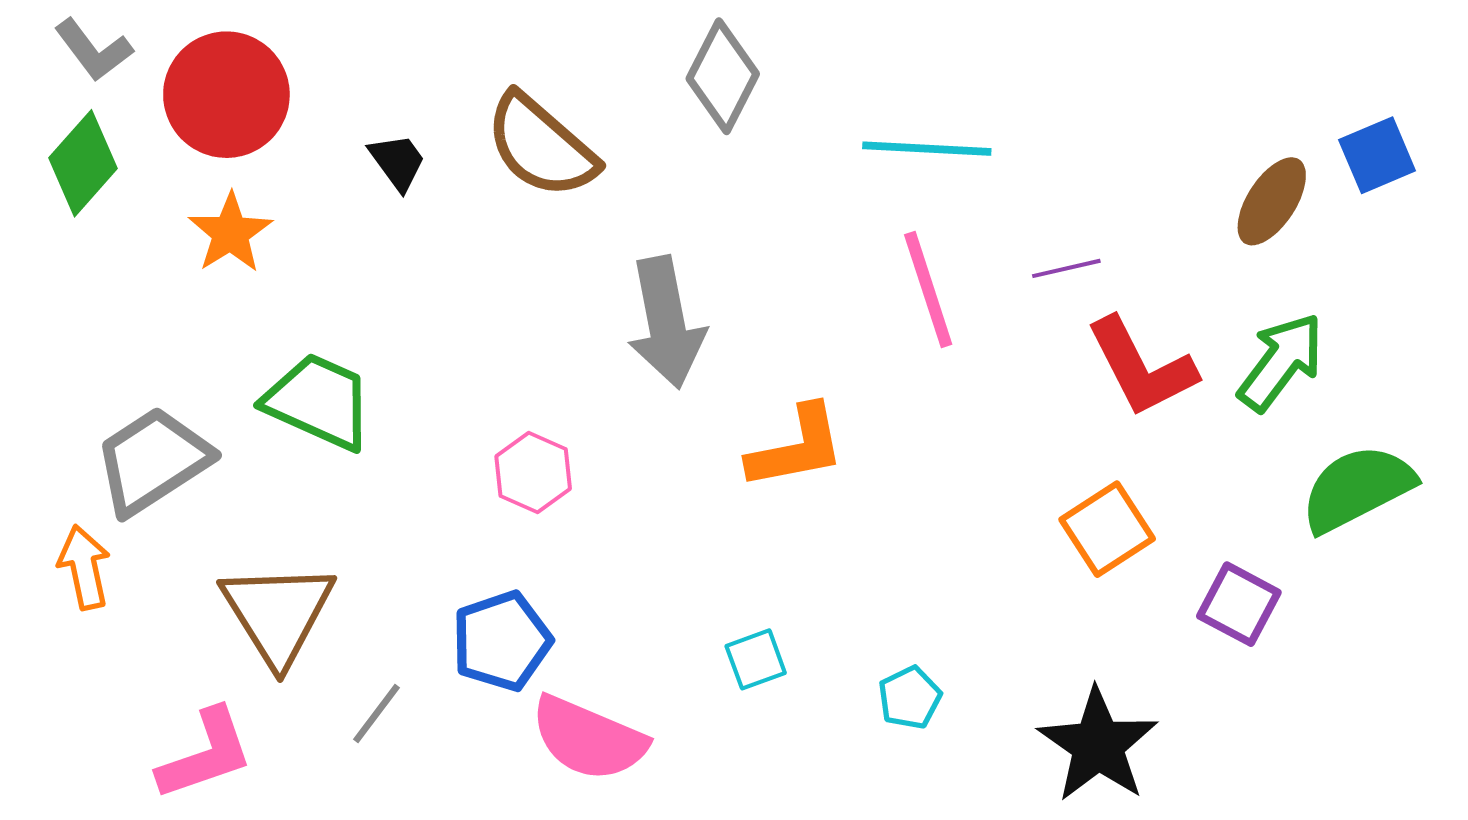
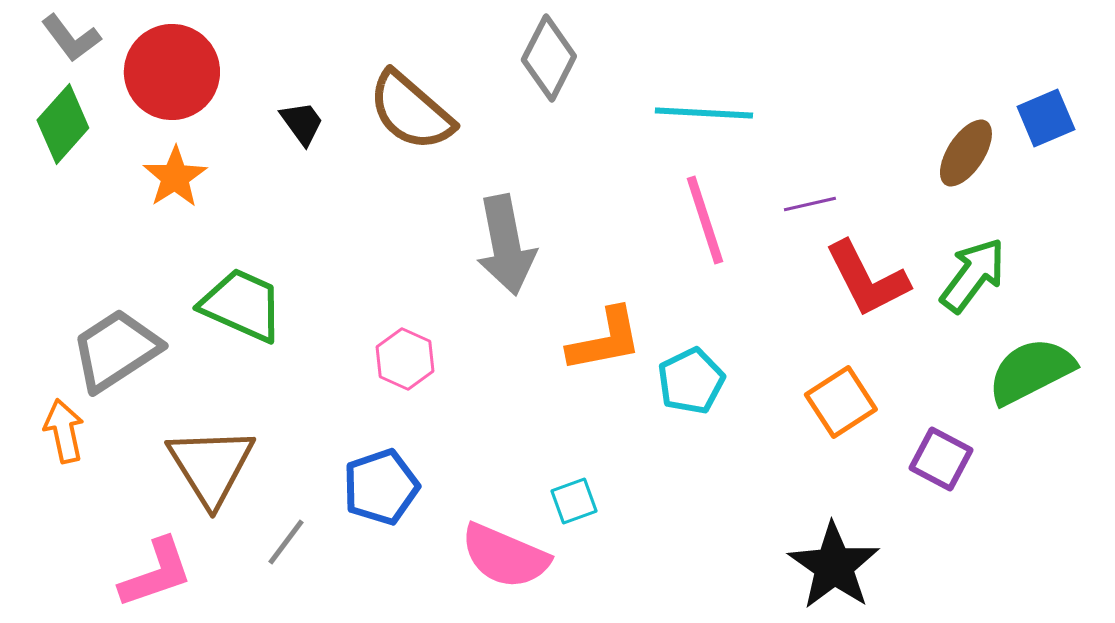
cyan pentagon: (910, 698) -> (691, 381), moved, size x1.4
pink semicircle: (588, 738) -> (505, 556), moved

